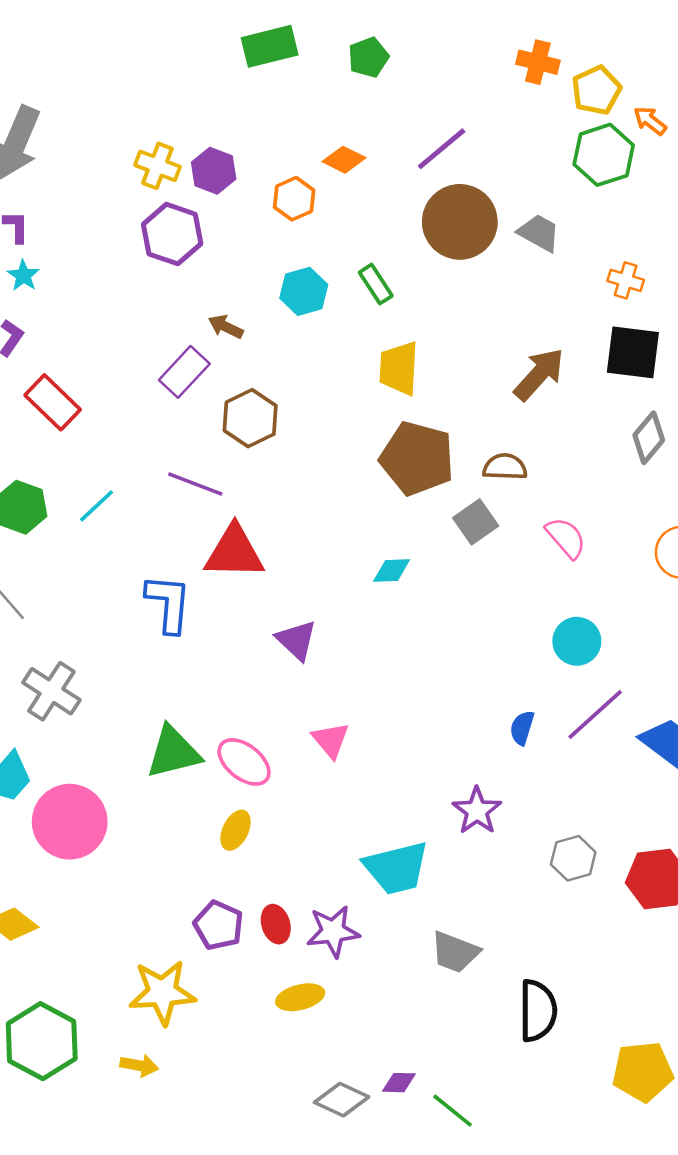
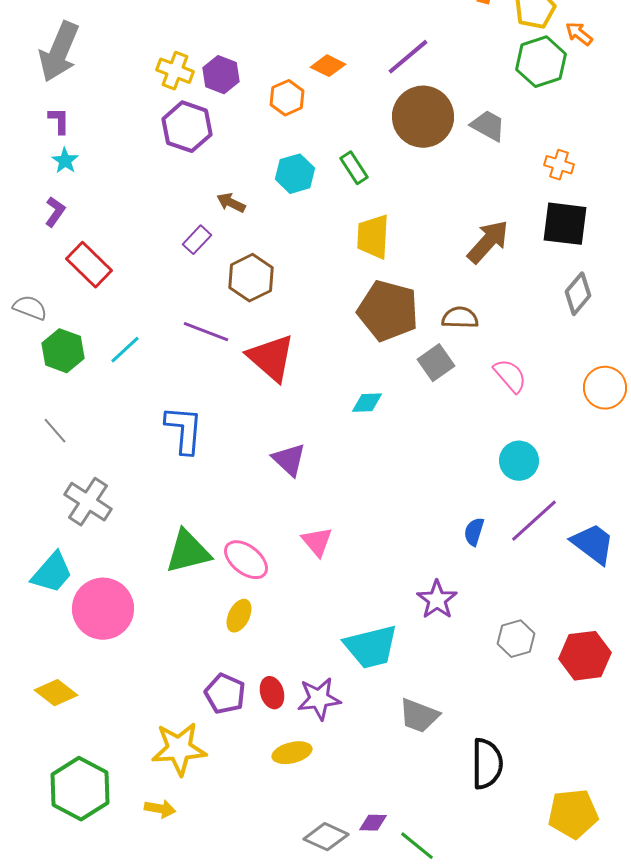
purple rectangle: (184, 372) -> (197, 240), size x0.7
red triangle: (234, 552) -> (271, 358), moved, turned 40

